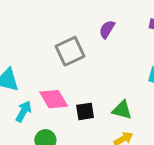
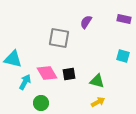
gray square: (70, 51) -> (59, 38), turned 35
black square: (85, 111) -> (69, 74), moved

